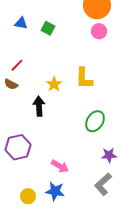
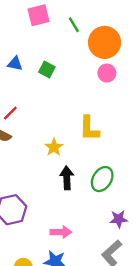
yellow star: (54, 84) -> (54, 147), moved
black arrow: (39, 106) -> (67, 178), moved
pink arrow: (60, 166) -> (61, 232), turned -30

